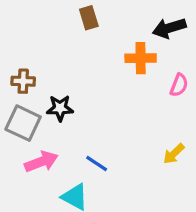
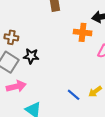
blue line: (97, 164) -> (74, 95), moved

